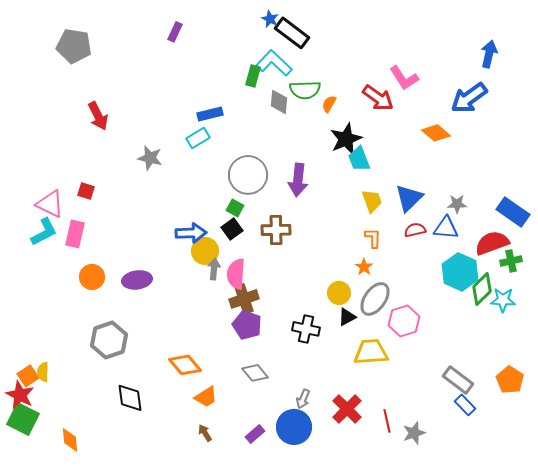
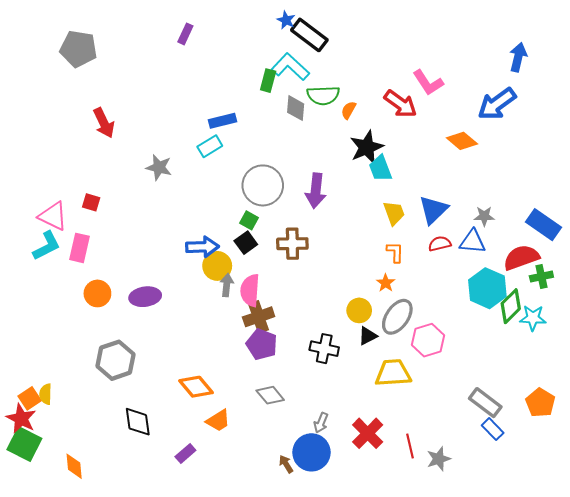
brown arrow: (205, 433) -> (286, 464), moved
purple rectangle: (255, 434) -> (185, 453), moved

